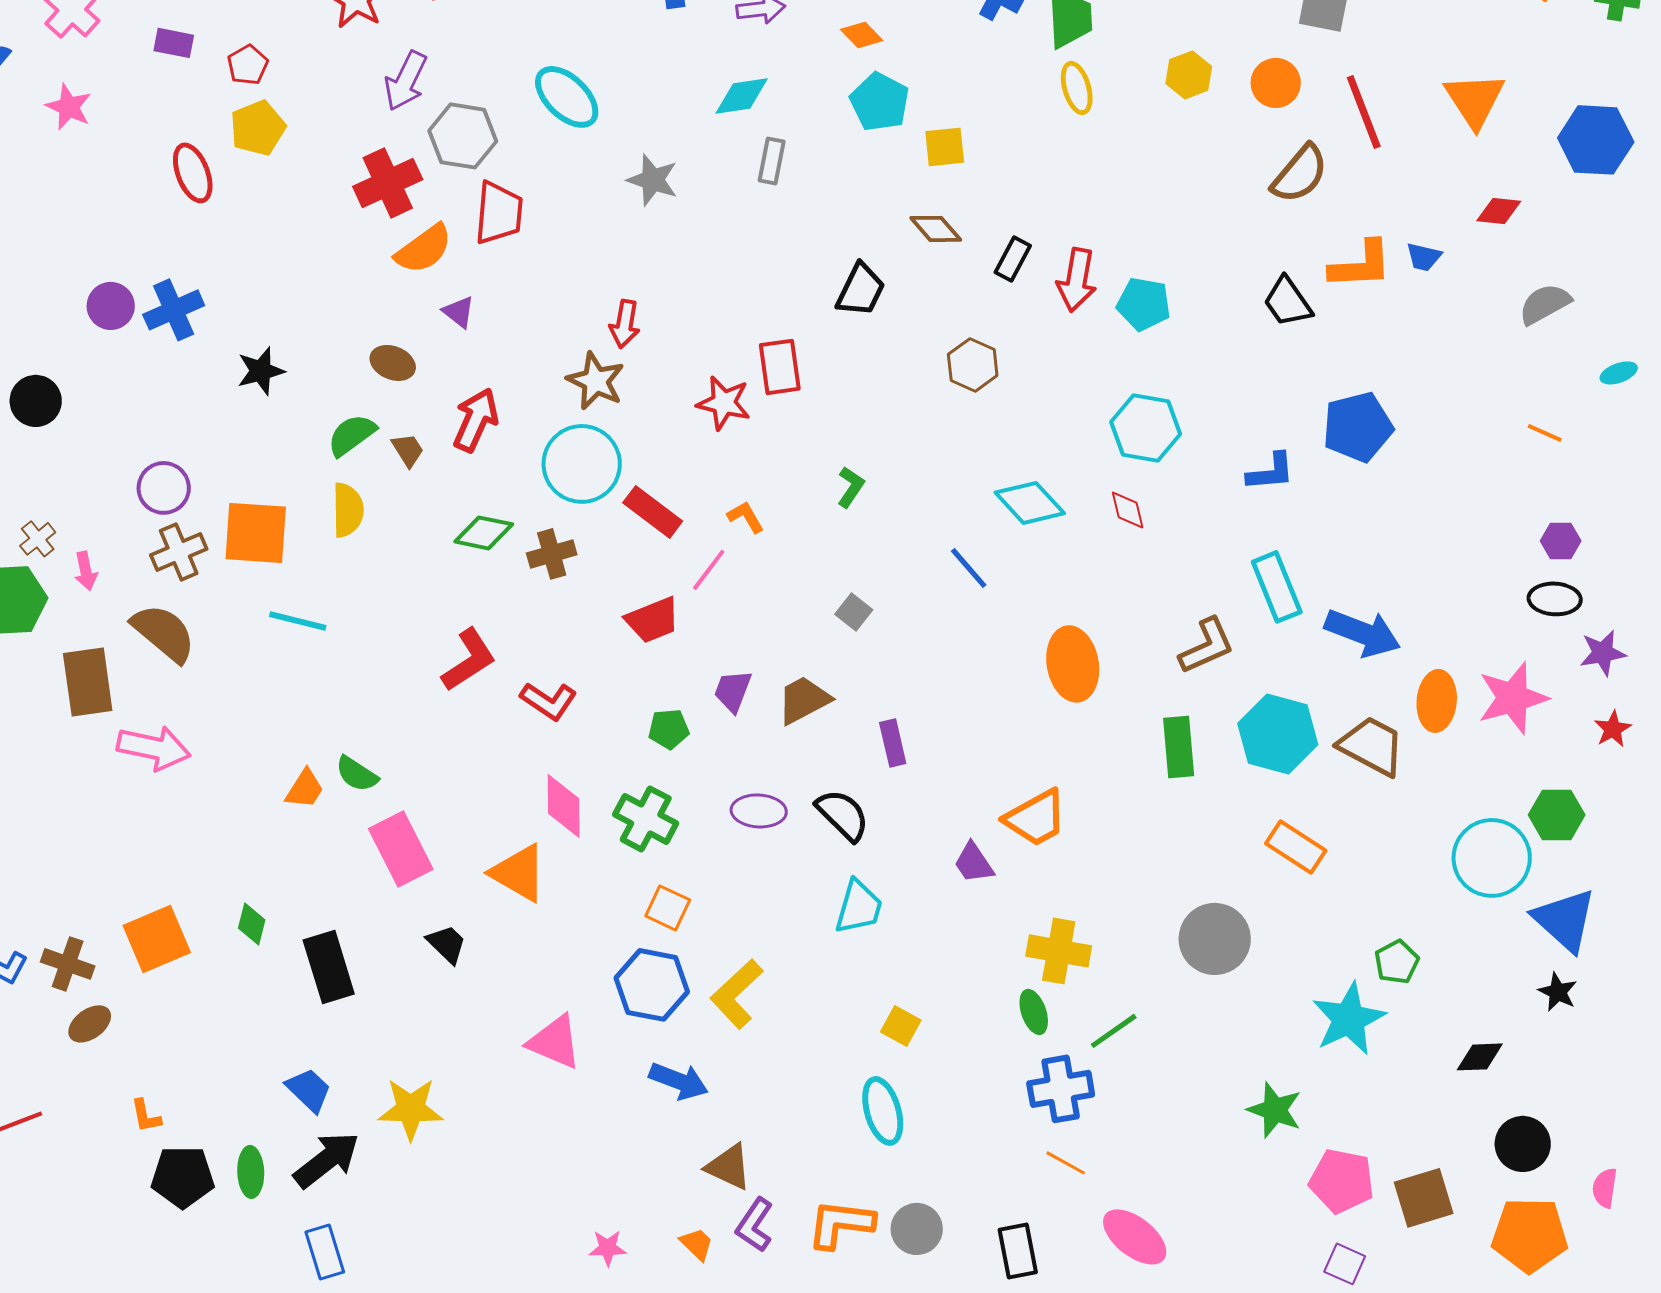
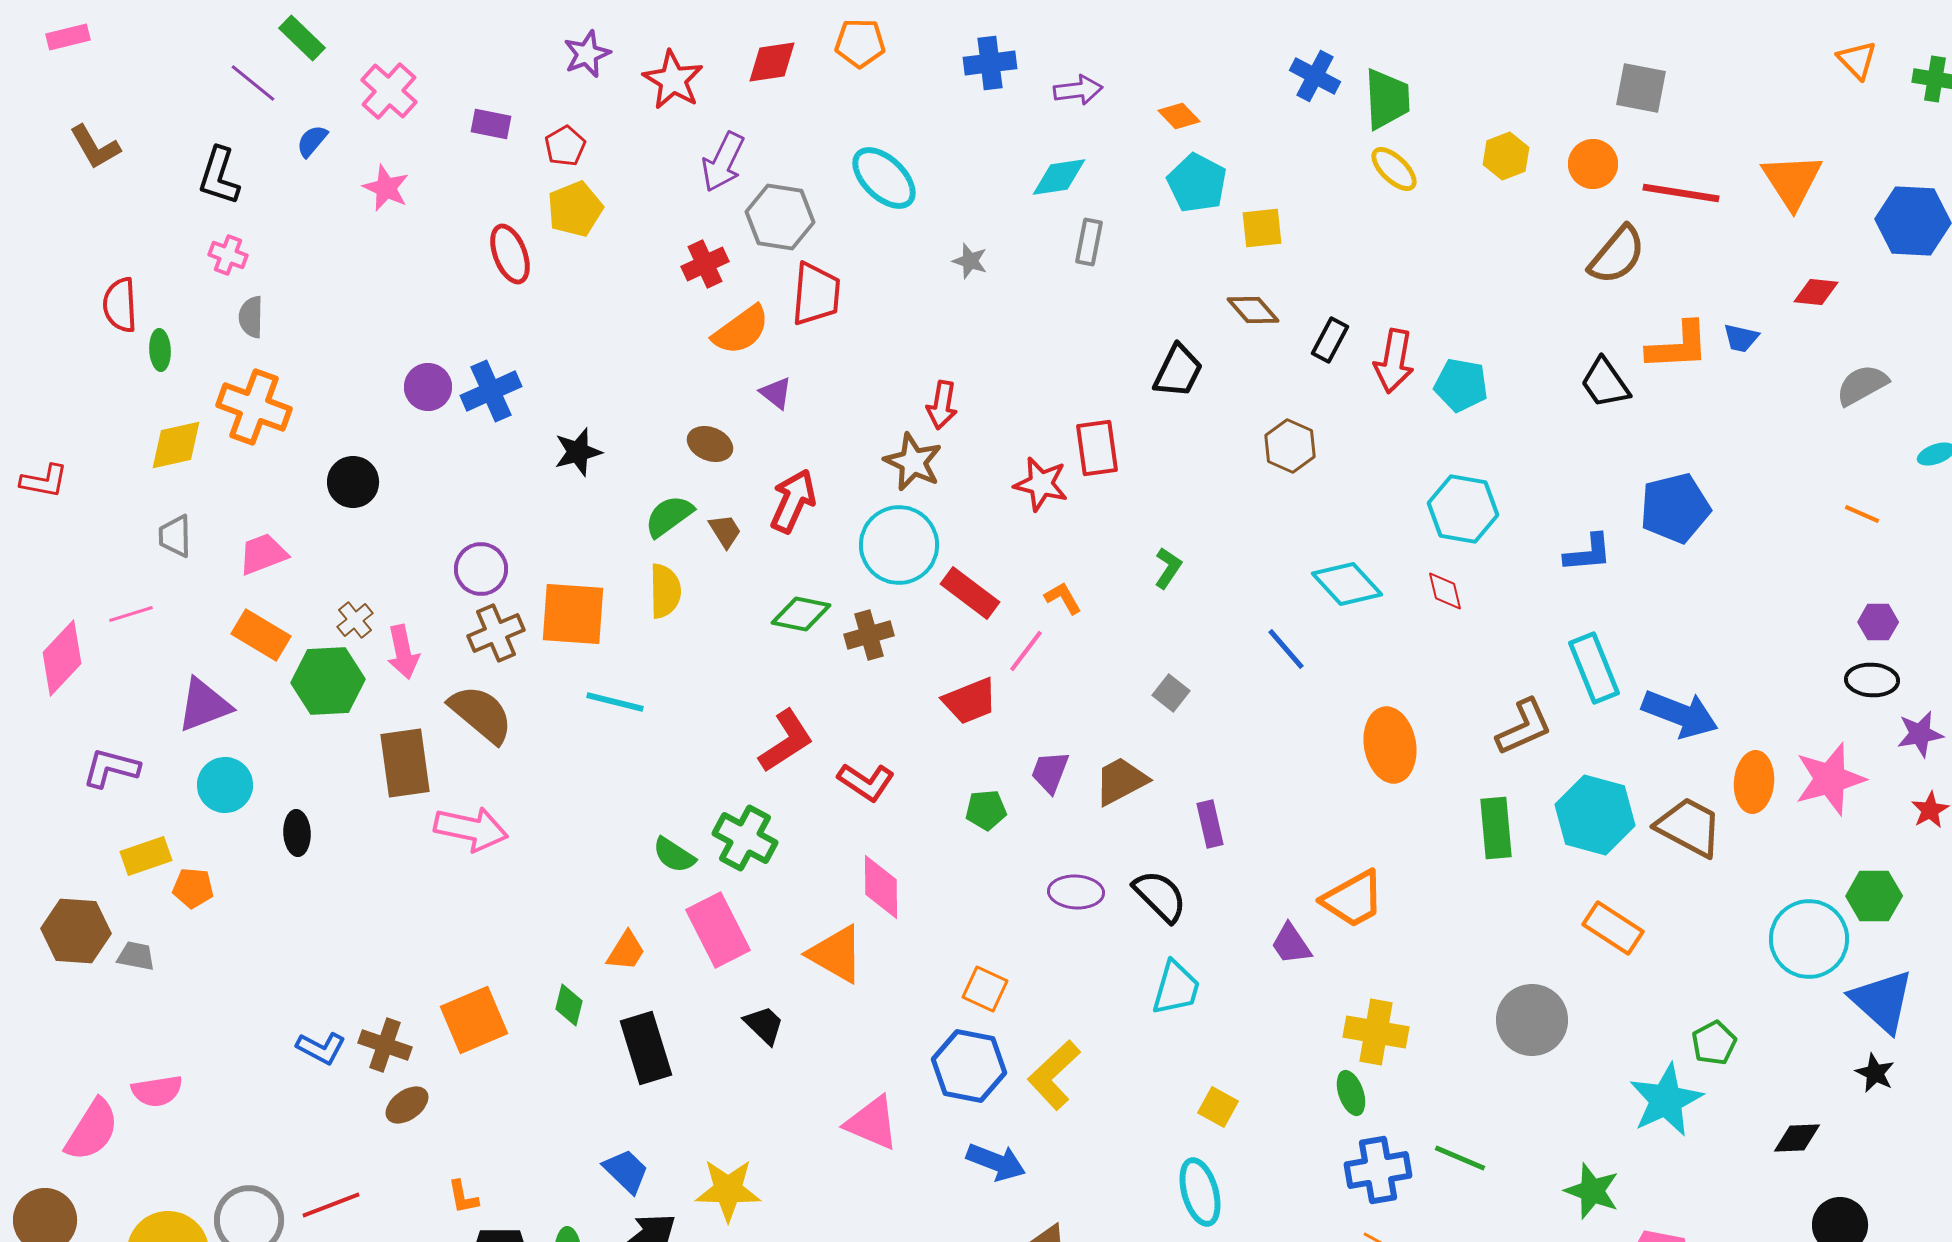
yellow ellipse: (1077, 88) -> (1394, 169), turned -30
red line: (1364, 112) -> (1681, 193), turned -60
gray star: (653, 180) -> (970, 261), size x0.7
red cross: (388, 183) -> (705, 264), size x0.7
pink arrow: (86, 571) -> (403, 652), size x1.4
orange trapezoid: (305, 789) -> (626, 951), moved
green cross: (646, 819) -> (745, 838), moved
green line: (1114, 1031) -> (1460, 1158), moved, turned 58

